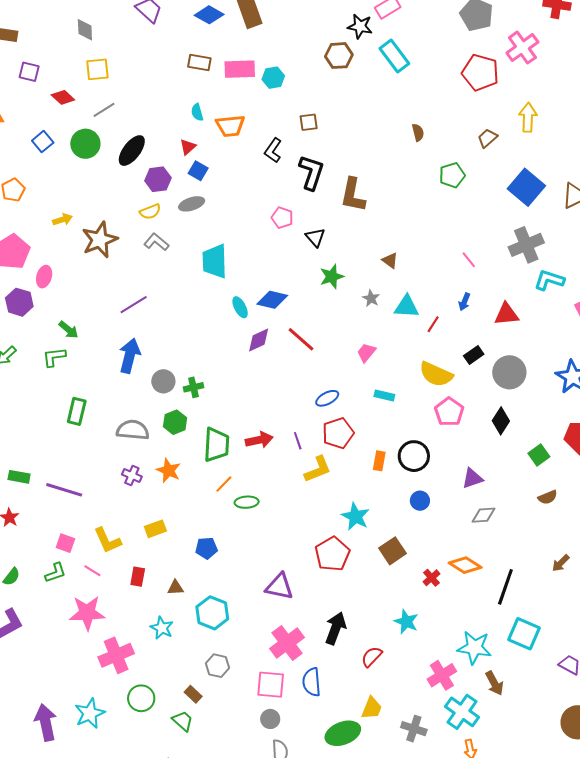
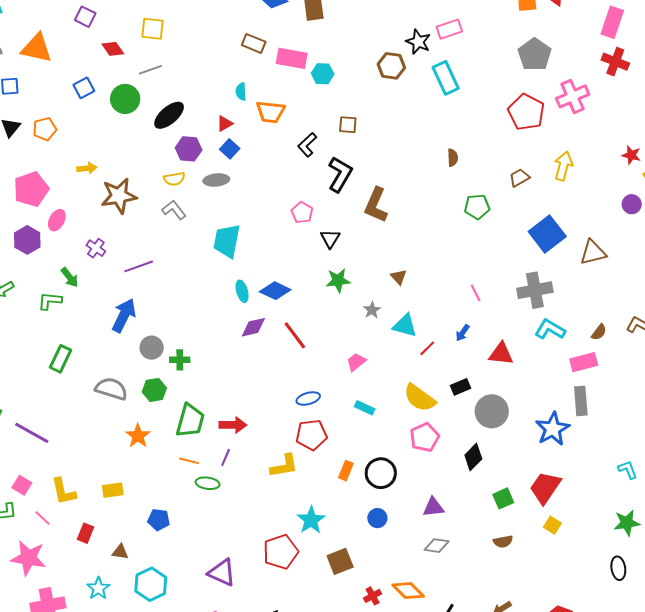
purple line: (298, 441) -> (226, 457), moved, turned 30
purple cross: (132, 476) -> (96, 248), moved
orange line: (224, 484) -> (189, 461), turned 48

